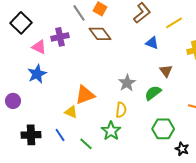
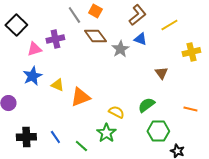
blue triangle: (152, 43) -> (140, 39), moved
pink triangle: (39, 47) -> (34, 49), turned -42
gray star: (127, 83) -> (120, 49), moved
green semicircle: (153, 93) -> (146, 105), moved
yellow semicircle: (121, 110) -> (116, 112), turned -70
yellow triangle: (71, 112) -> (57, 85), moved

